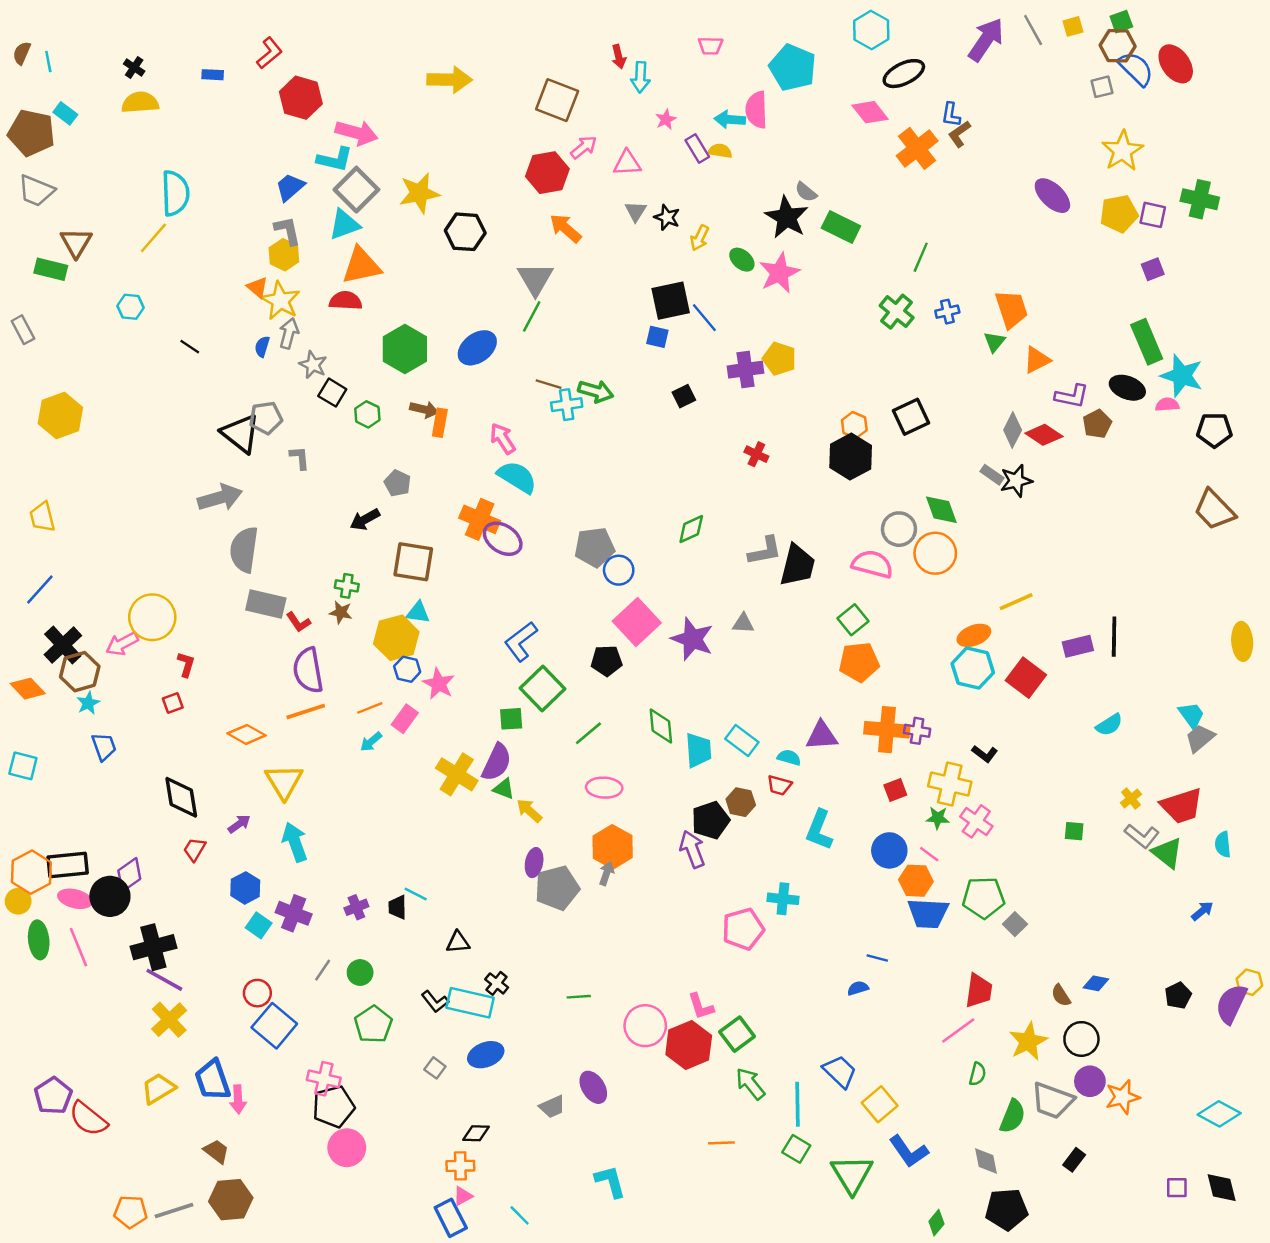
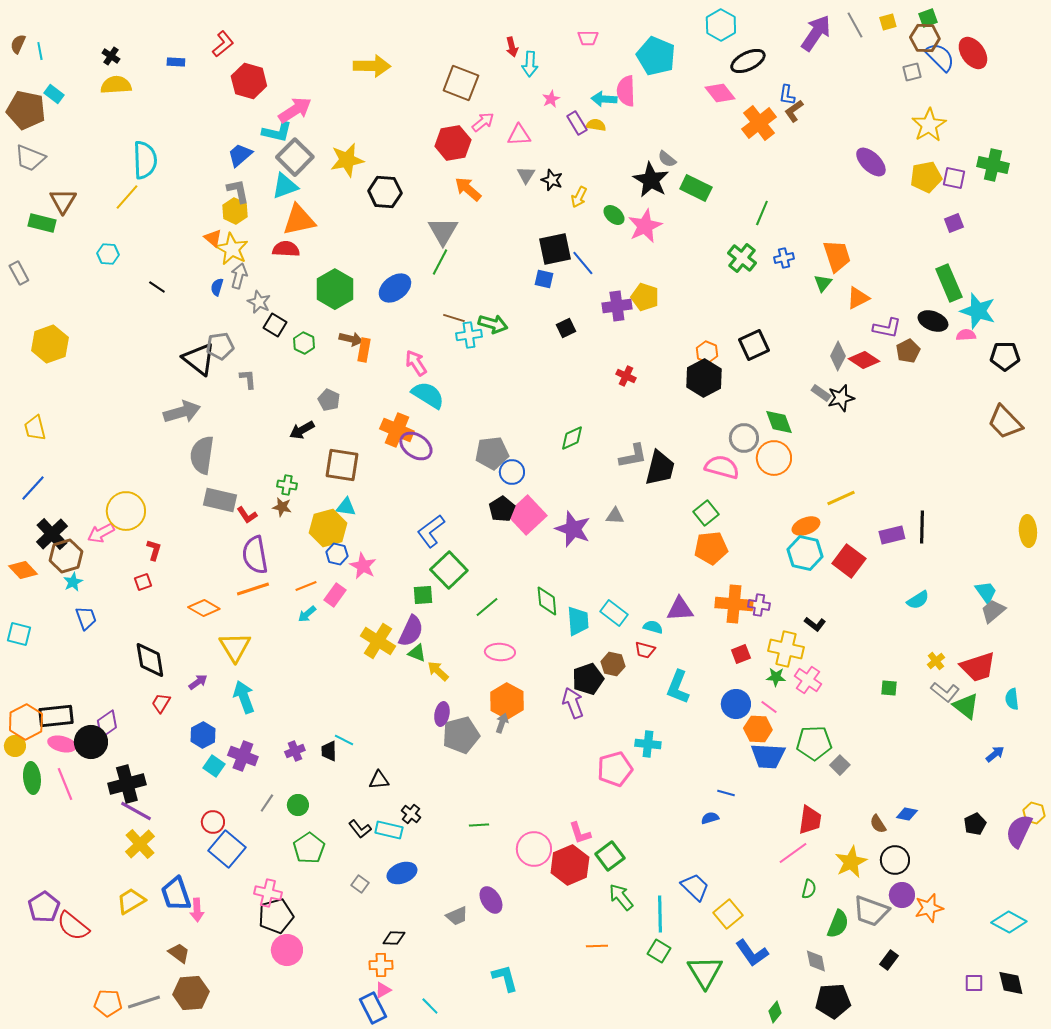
pink arrow: (356, 133) -> (295, 110), turned -48
black pentagon: (607, 661) -> (502, 509), moved, turned -30
cyan rectangle: (470, 1003) -> (389, 830), size x0.7

